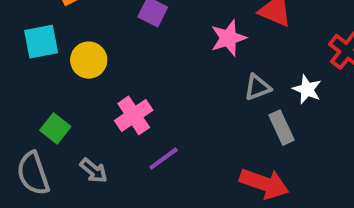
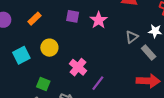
pink star: (228, 38) -> (99, 20), moved
cyan square: (41, 42) -> (21, 55), moved

